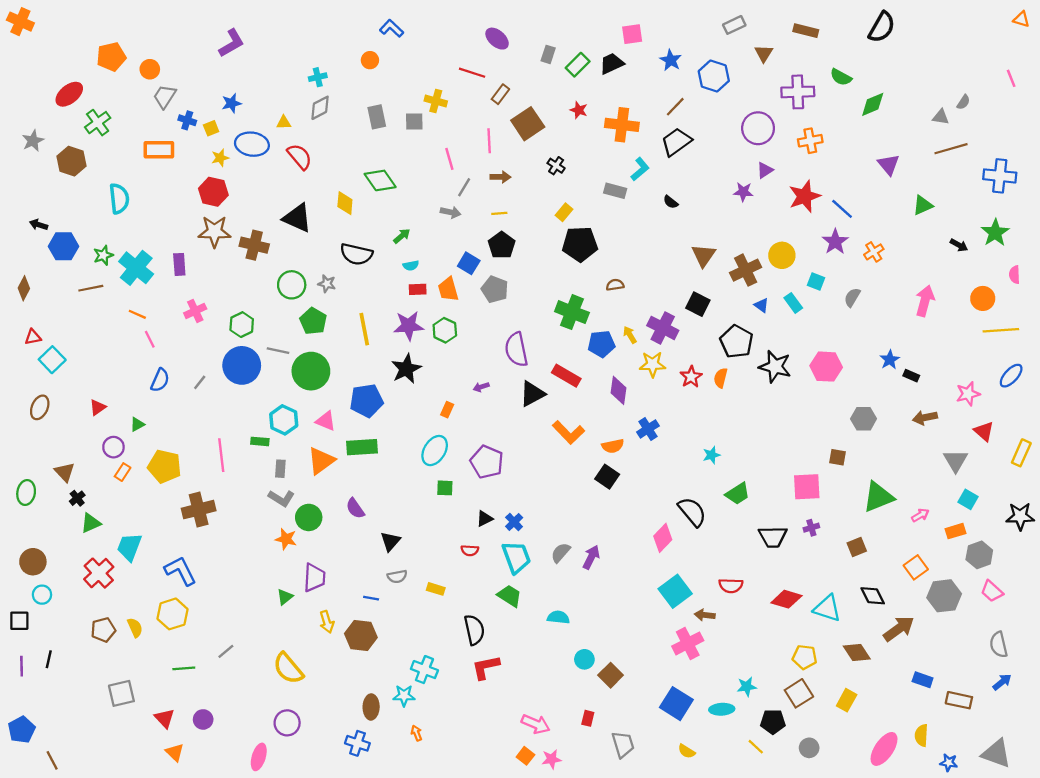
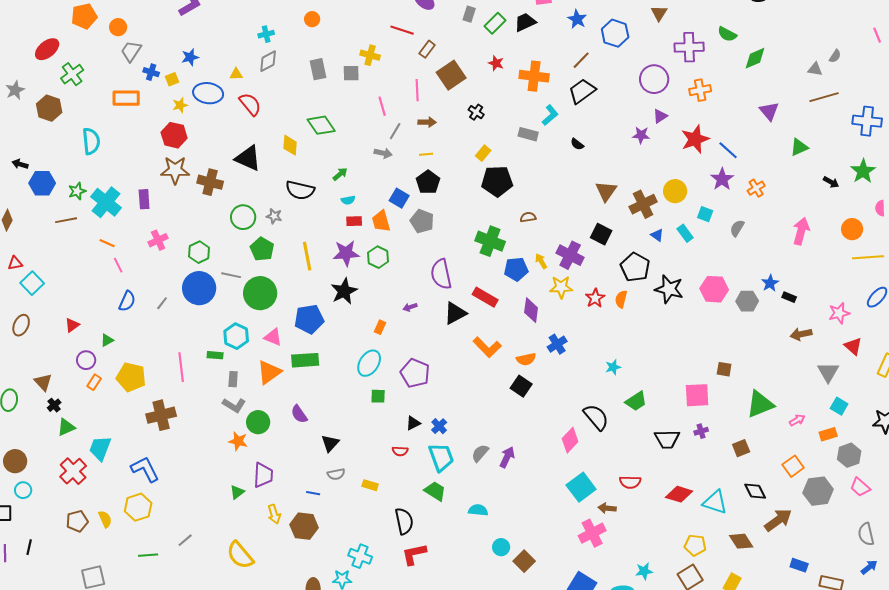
gray hexagon: (864, 419) -> (747, 301), moved

